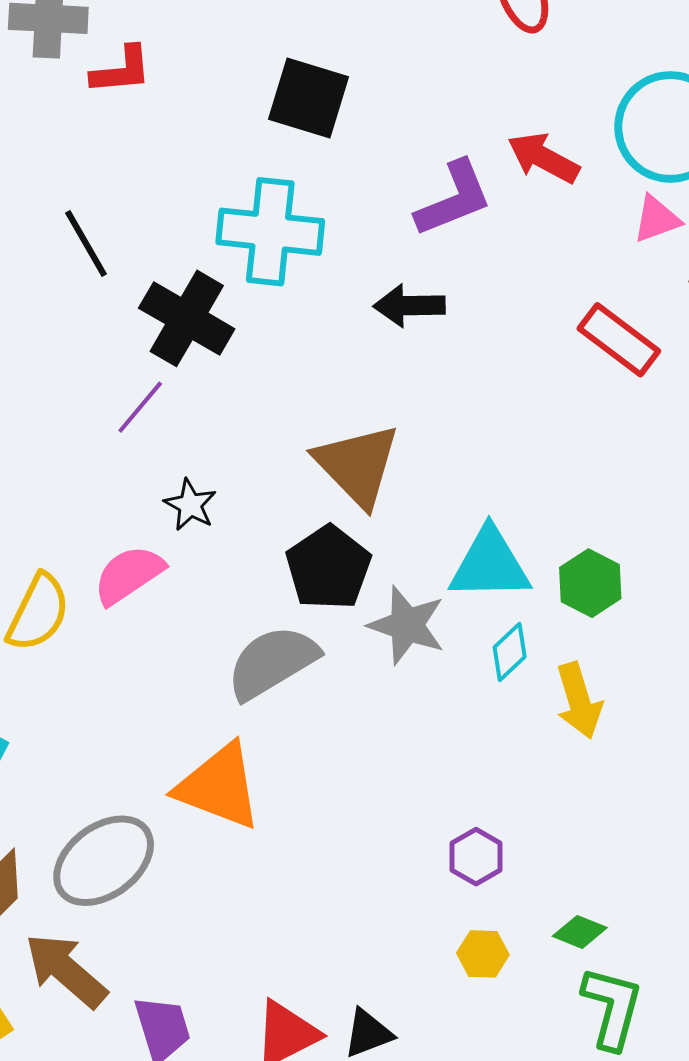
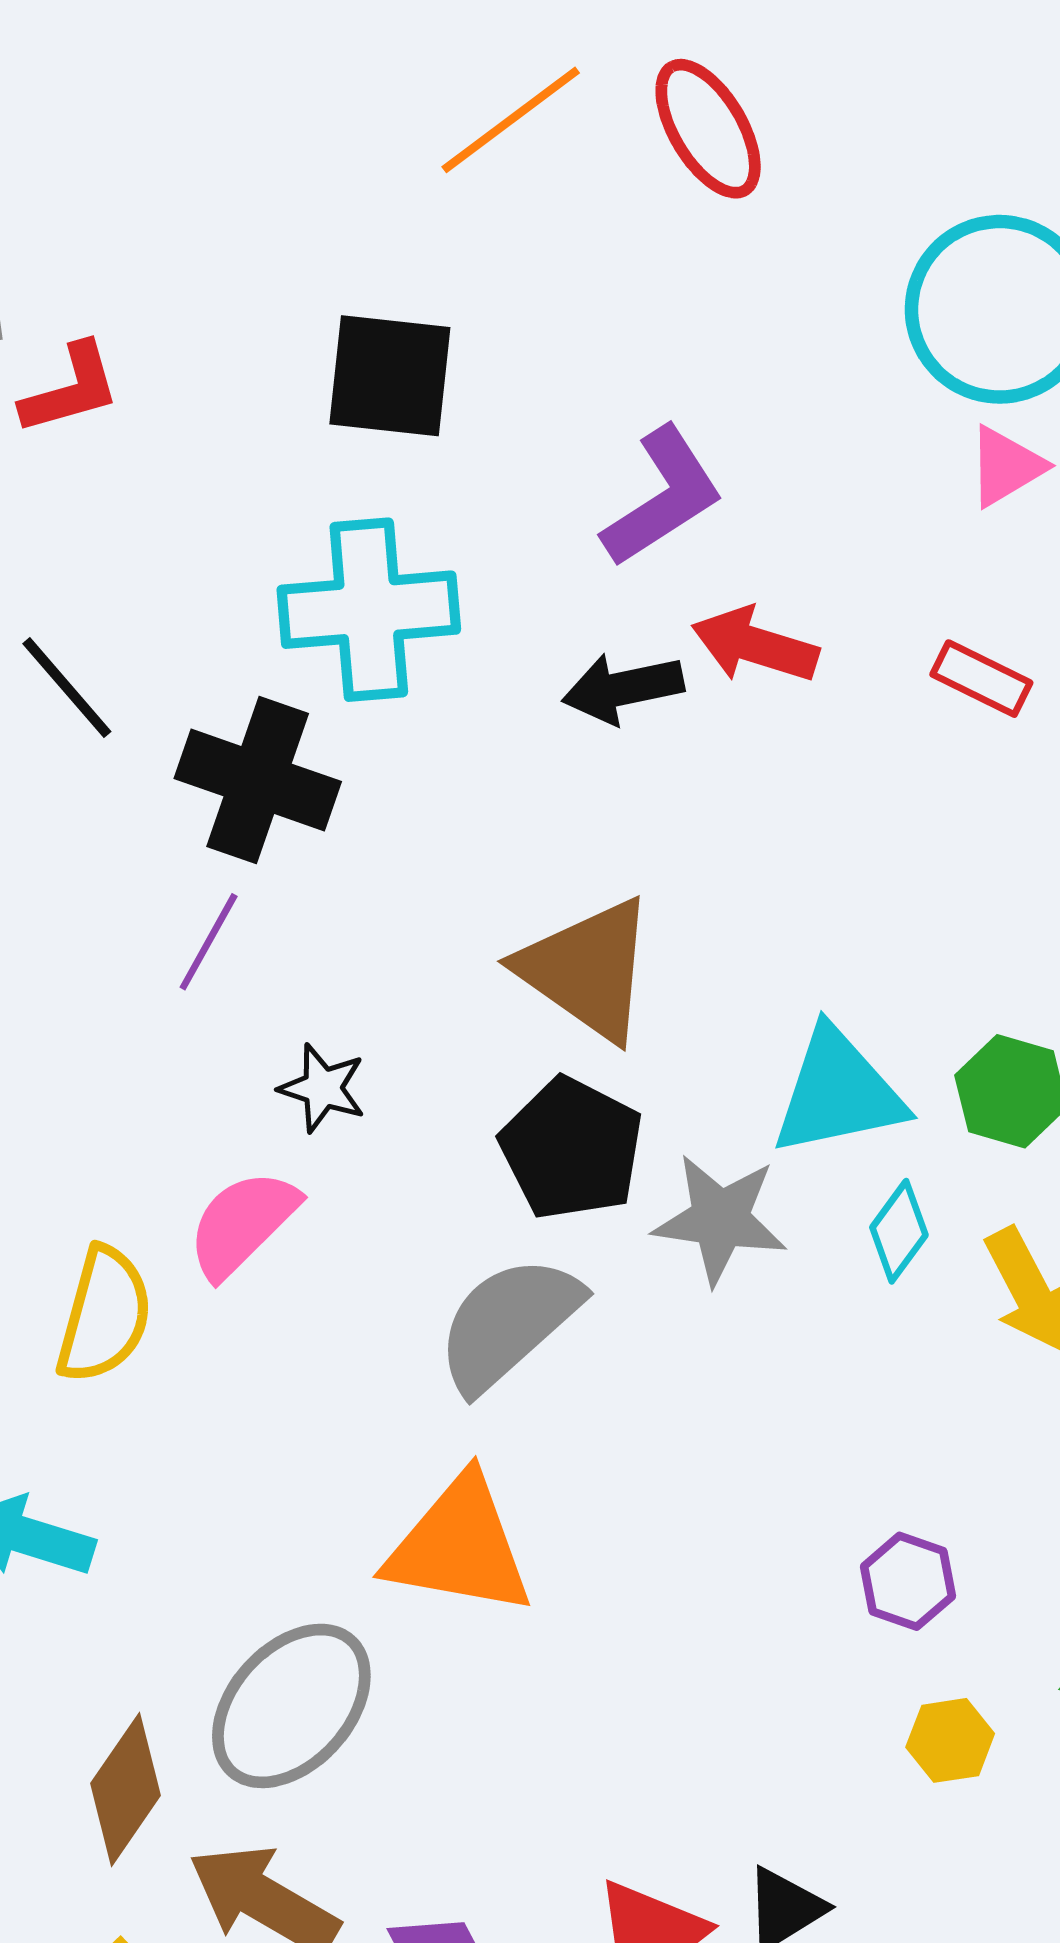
red arrow: (543, 158) -> (755, 645), moved
red rectangle: (619, 340) -> (981, 679), size x0.7

